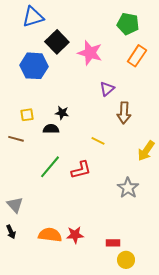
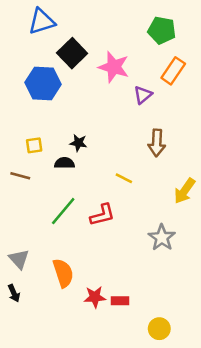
purple triangle: (107, 89) -> (143, 95), moved
orange semicircle: (50, 235) -> (63, 273), moved, turned 65
red rectangle: (113, 243) -> (120, 301), moved

